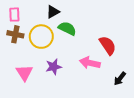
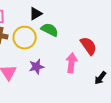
pink arrow: (90, 63) -> (71, 63), turned 84

